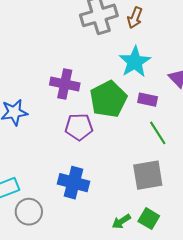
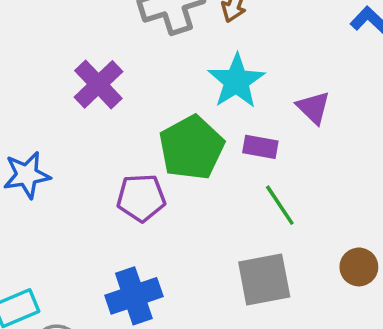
purple cross: (65, 84) -> (98, 84), moved, turned 36
blue cross: (73, 183) -> (134, 296), turned -32

